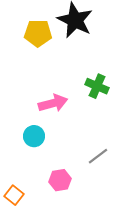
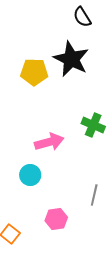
gray line: (98, 156) -> (94, 195), turned -40

